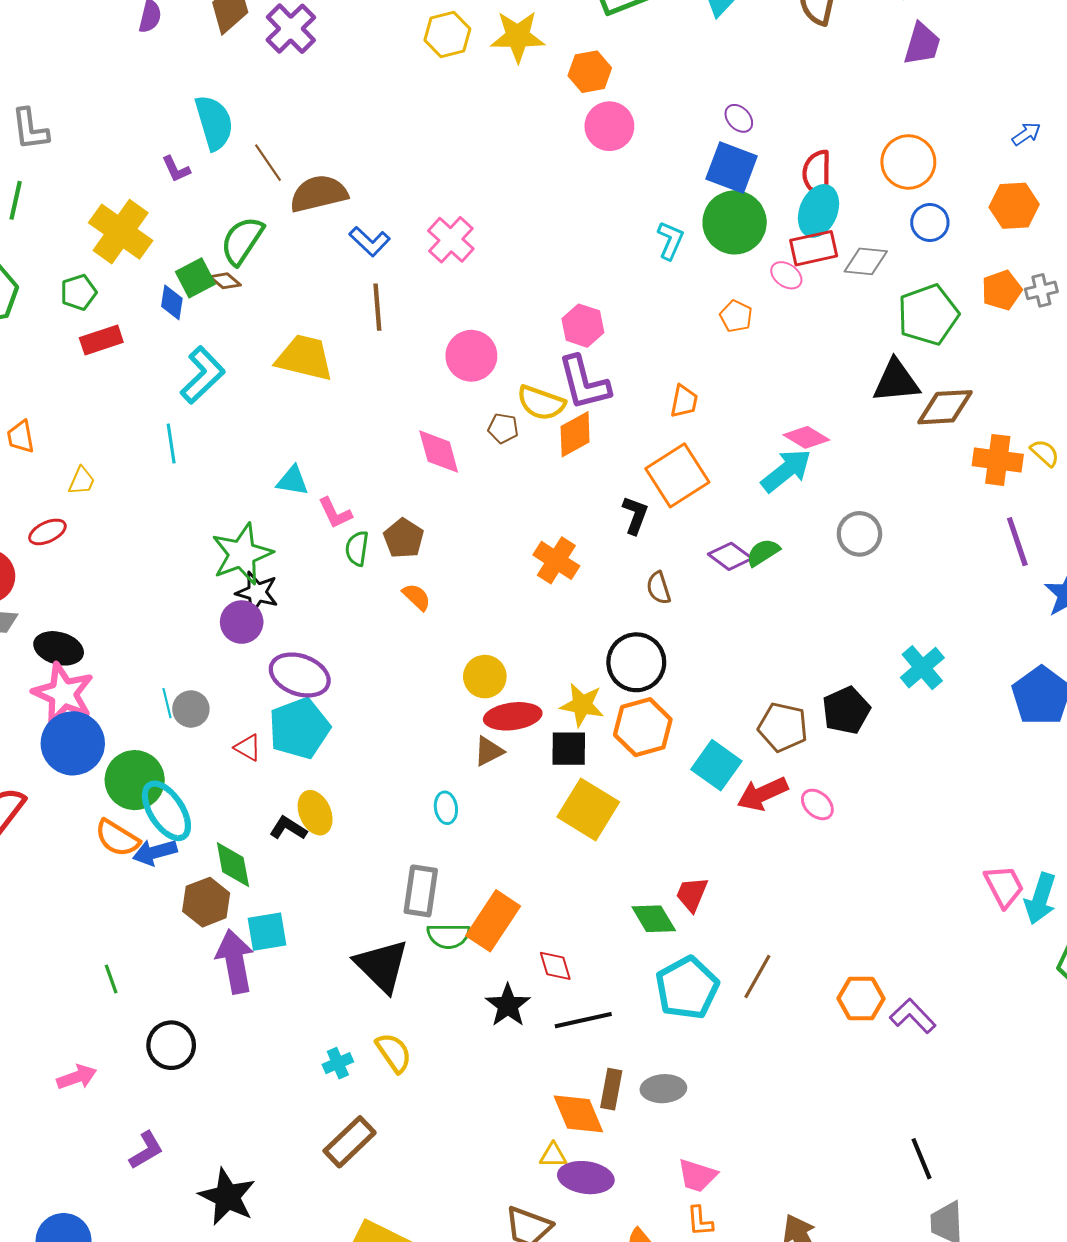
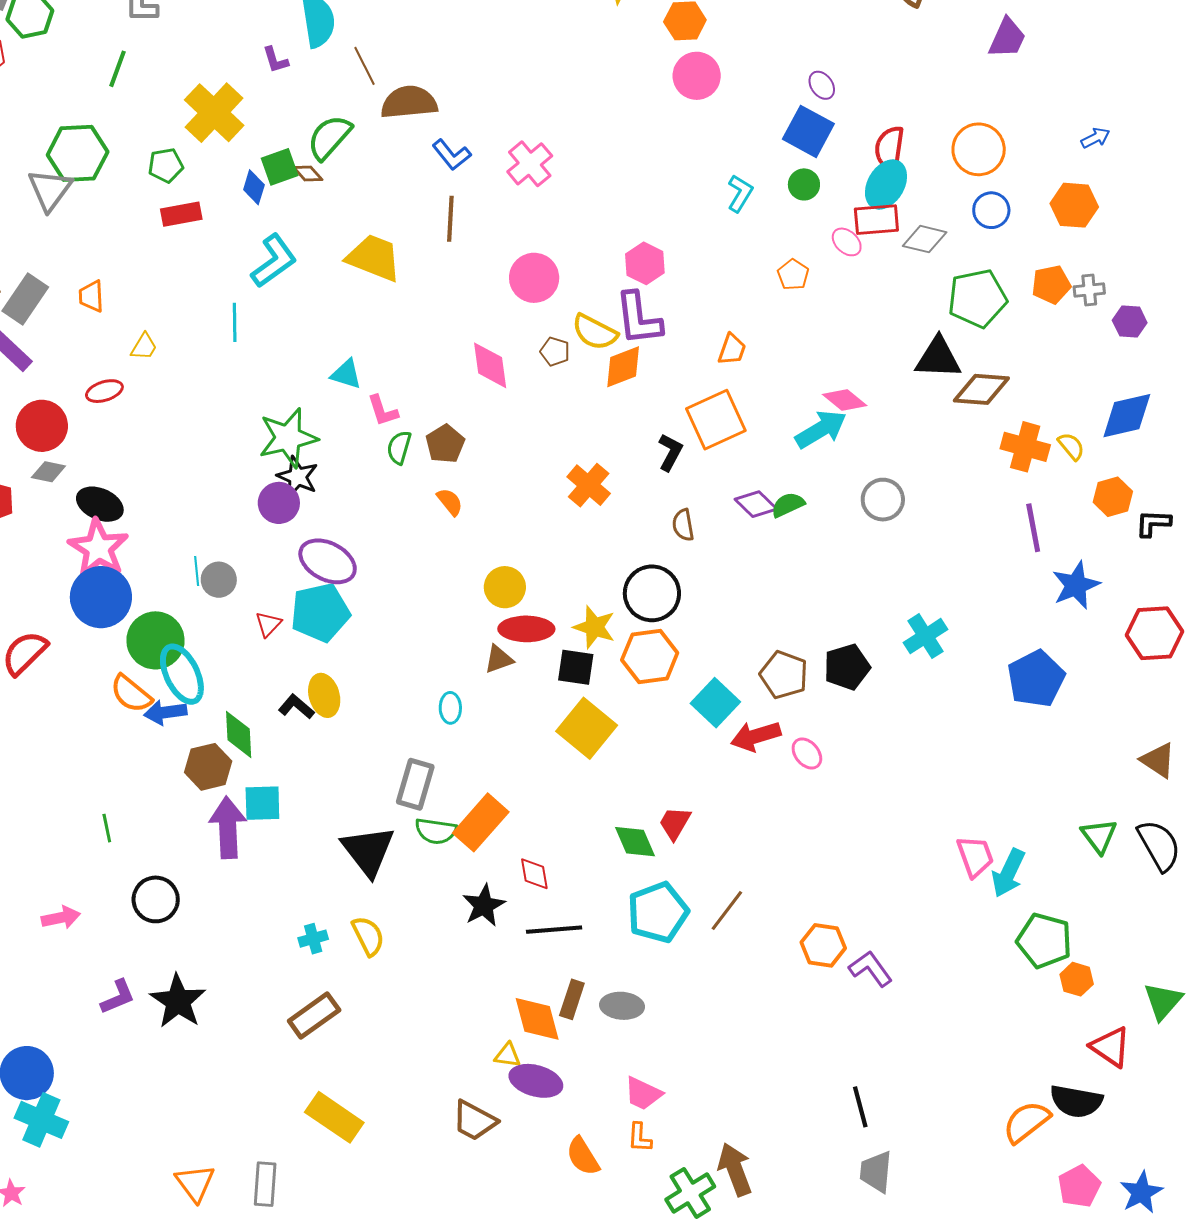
green circle: (735, 222) -> (804, 184), size x0.5
red triangle: (248, 748) -> (268, 624), turned 36
black star: (227, 1197) -> (178, 1001), moved

